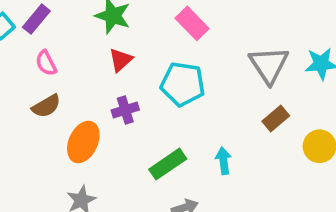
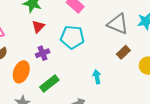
gray triangle: (269, 65) -> (118, 24), turned -30
green rectangle: (168, 164) -> (49, 84), moved

